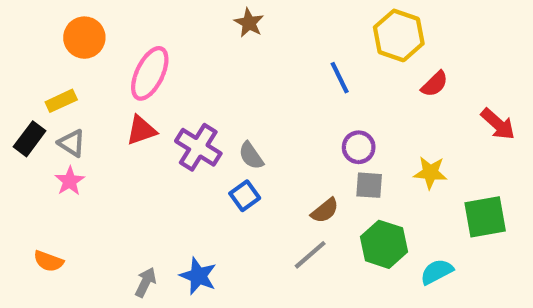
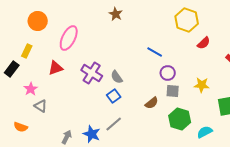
blue line: (340, 78) -> (155, 52), moved, turned -35
yellow rectangle: (61, 101) -> (27, 51), turned -40
red triangle: (141, 130) -> (56, 68), moved
gray triangle: (72, 143) -> (41, 106), moved
gray line: (310, 255) -> (114, 124), moved

